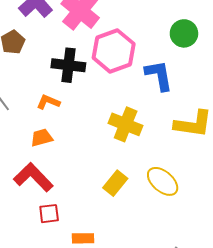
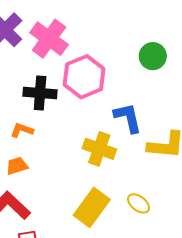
blue L-shape: (159, 75) -> (128, 118), moved
yellow ellipse: (163, 181) -> (139, 203), size x0.7
yellow rectangle: (115, 183) -> (92, 207), size x1.5

